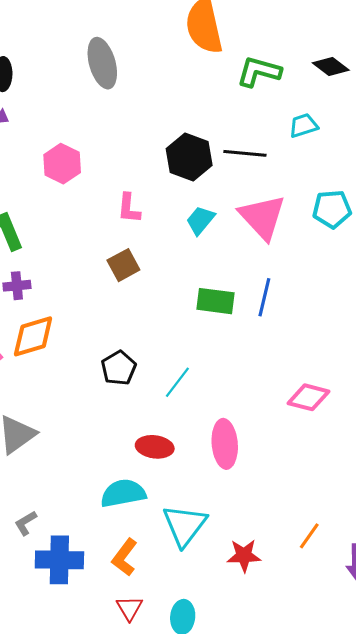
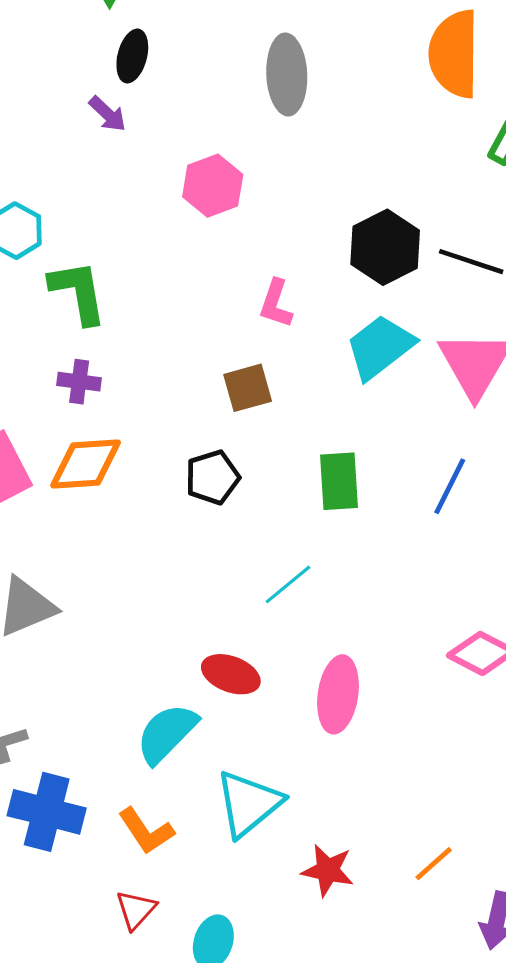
pink hexagon: (62, 164) -> (213, 186), moved
cyan trapezoid: (200, 220) -> (380, 347), size x1.5
green rectangle: (215, 301) -> (339, 481), moved, turned 66
black pentagon: (119, 368) -> (212, 477), moved
cyan semicircle: (123, 493) -> (167, 733), turned -48
orange L-shape: (125, 557) -> (146, 831), turned -84

